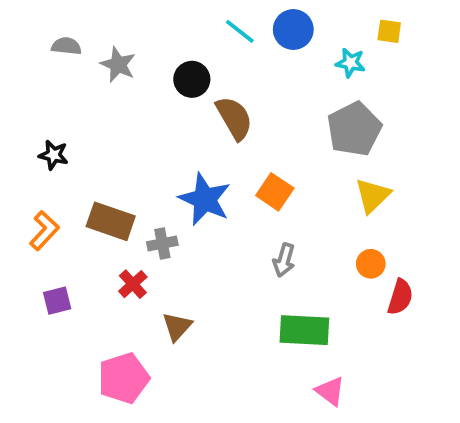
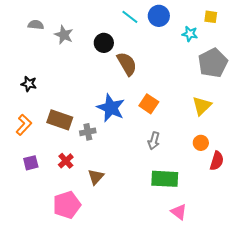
gray pentagon: (354, 129) -> (213, 63), moved
red cross: (133, 284) -> (66, 161), moved

